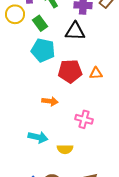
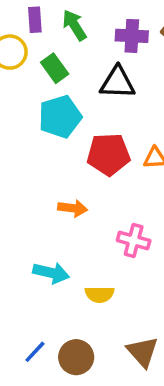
cyan pentagon: (43, 50) -> (60, 117), turned -30

